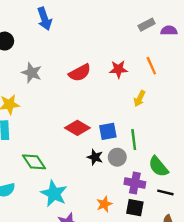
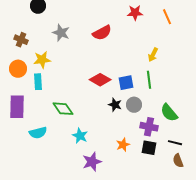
orange line: (151, 66) -> (167, 17), moved
red star: (118, 69) -> (135, 13), moved
green line: (134, 140) -> (149, 80), moved
black line: (165, 192) -> (175, 143), moved
cyan star: (54, 194) -> (80, 136), size x0.7

